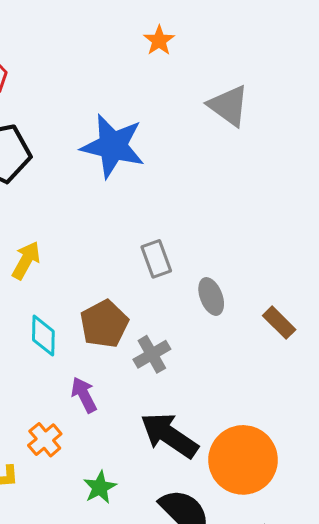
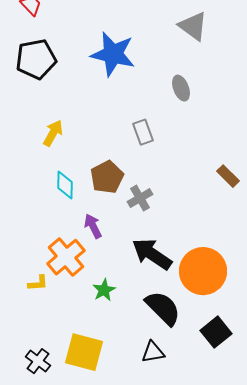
gray ellipse: (211, 296) -> (181, 88), moved
orange cross: (45, 440) -> (66, 257), size x1.6

